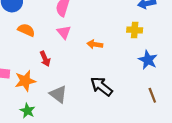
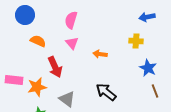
red arrow: (45, 59) -> (55, 67), size x1.5
brown line: (152, 95) -> (155, 91), moved

